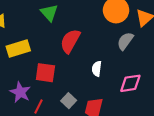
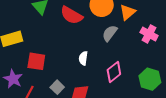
red semicircle: (70, 41) -> (72, 15), moved, turned -90
pink diamond: (130, 83) -> (114, 72), turned -30

